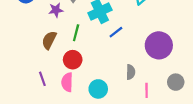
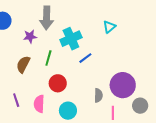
purple circle: (159, 45) -> (123, 85), moved
red circle: (73, 60) -> (58, 83), moved

